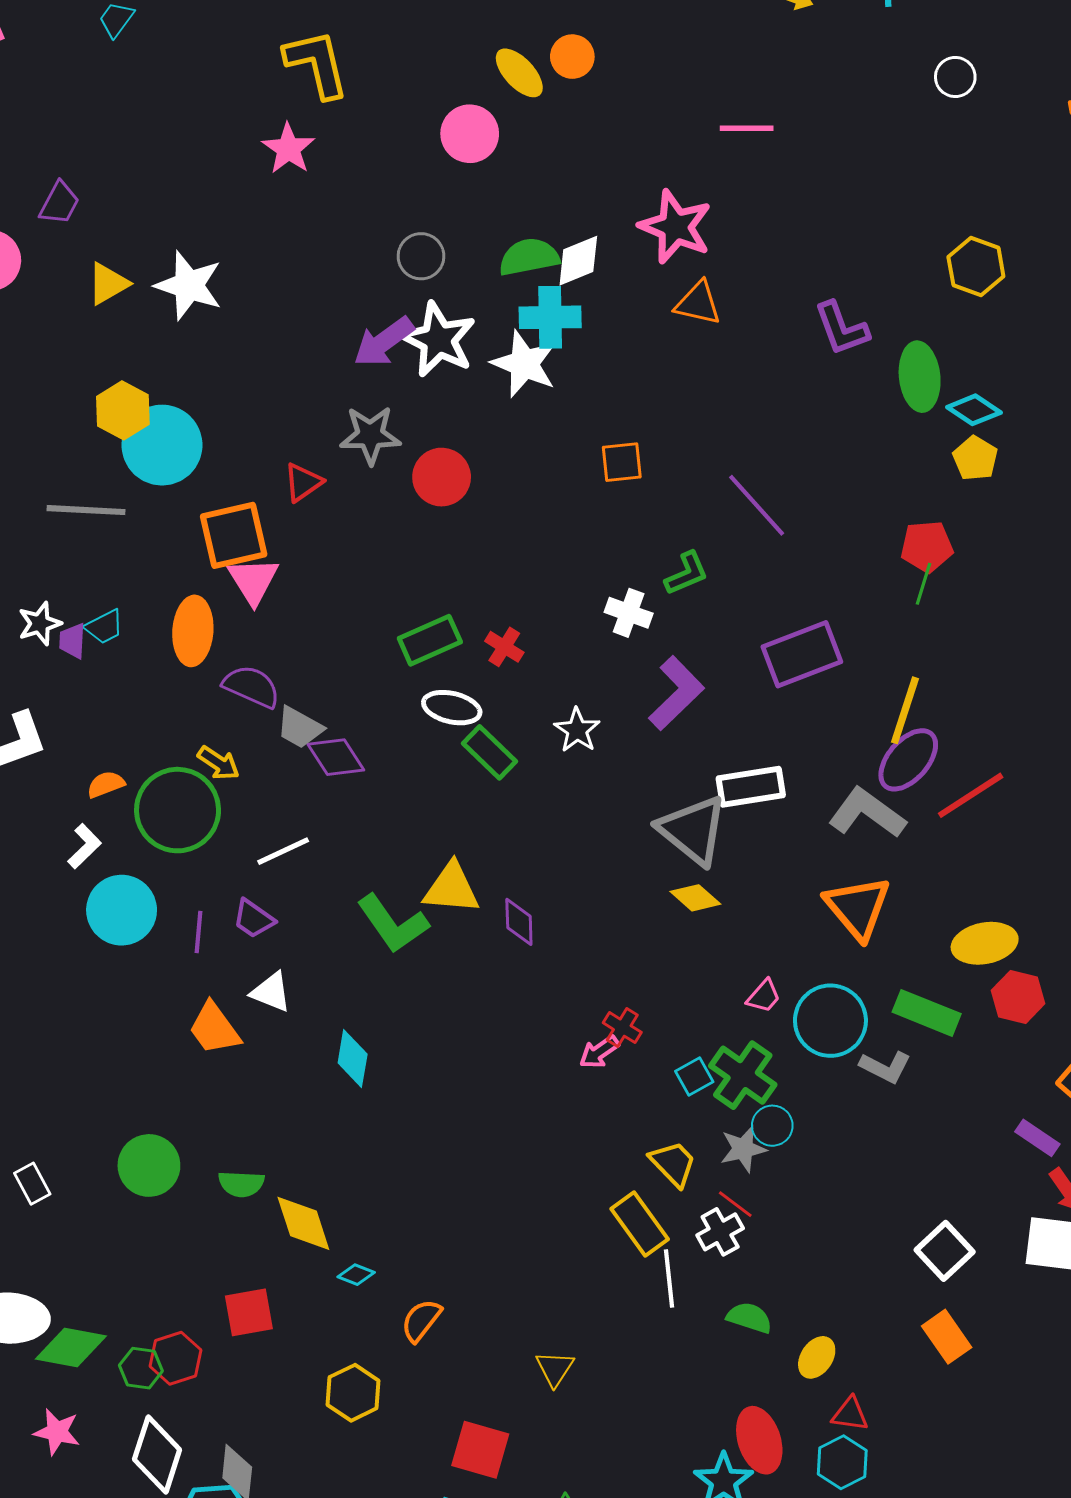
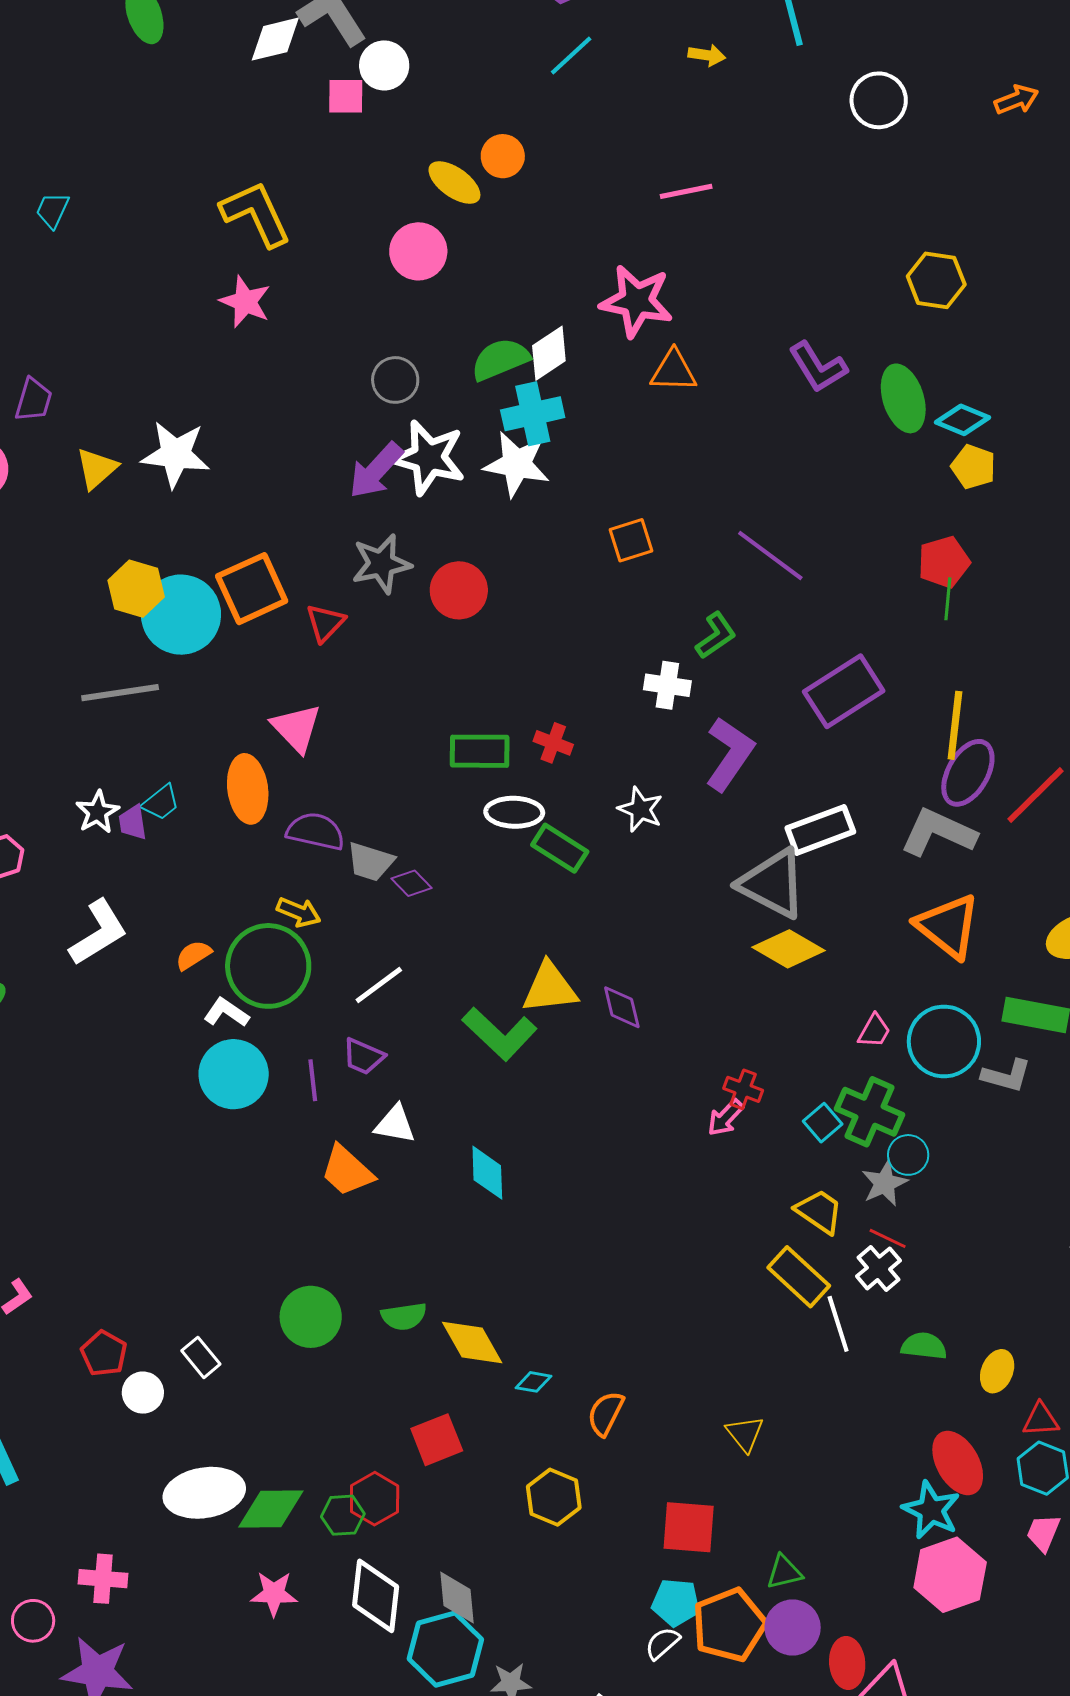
white circle: (955, 77) -> (879, 100), size x1.4
orange square: (234, 535) -> (252, 589), moved
green rectangle: (430, 640) -> (480, 751), turned 36
purple diamond: (336, 757) -> (411, 883), size x0.7
white L-shape: (84, 846) -> (226, 1013), moved, turned -90
yellow diamond: (695, 898) -> (789, 949), size x1.4

